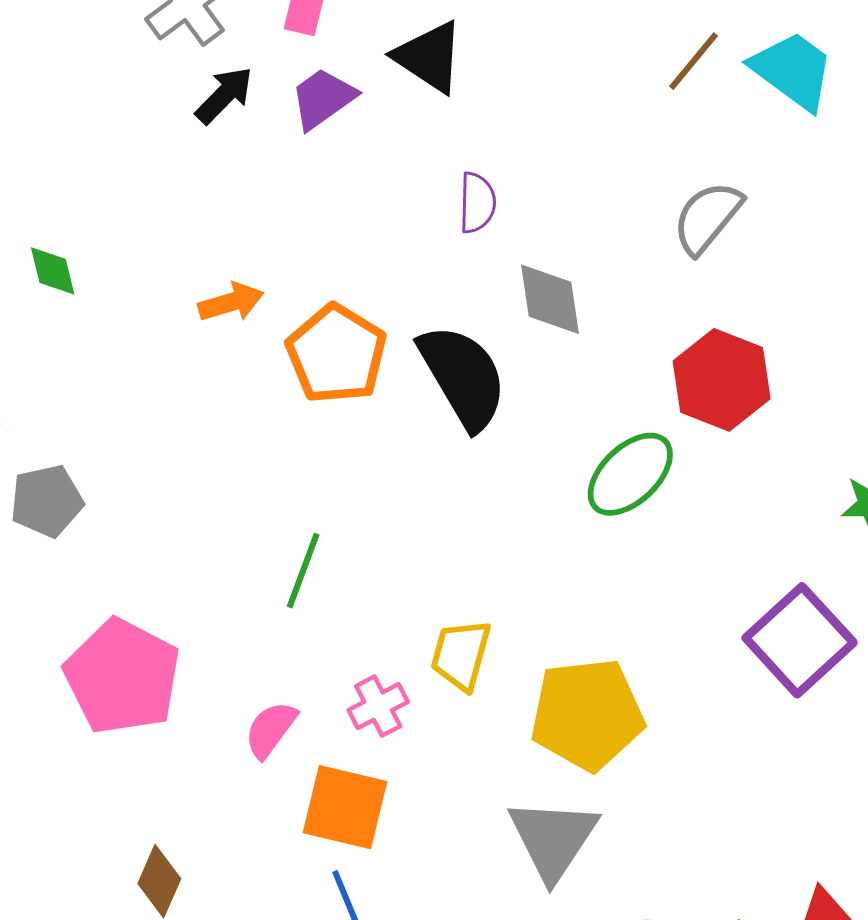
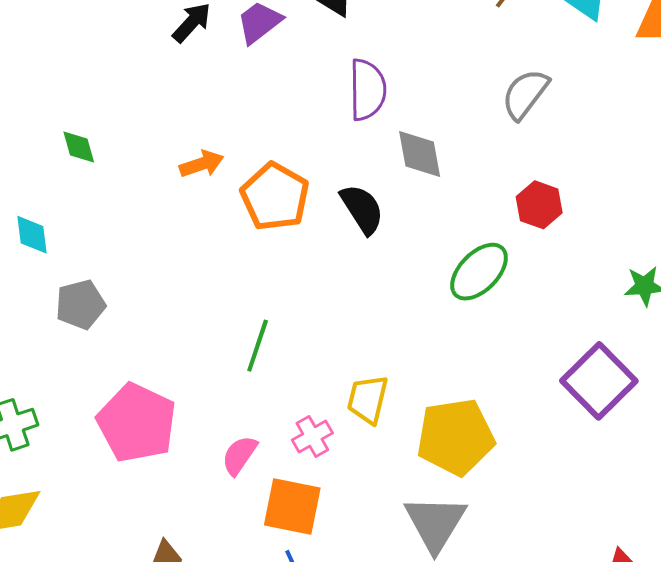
purple semicircle: (477, 203) -> (368, 90), size x1.5
black semicircle: (463, 377) -> (362, 209), size x0.7
red hexagon: (722, 380) -> (539, 205), size x0.7

